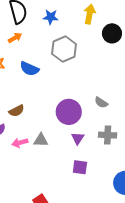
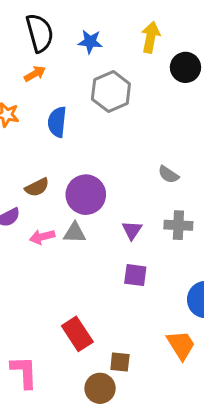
blue semicircle: (29, 69) -> (57, 122), turned 72
purple circle: (69, 112) -> (86, 195), moved

